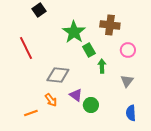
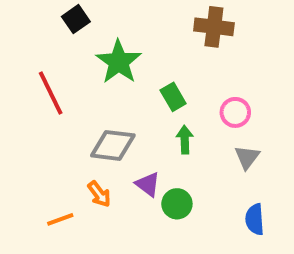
brown cross: (110, 25) -> (214, 27), moved
green star: (74, 32) -> (119, 62), moved
pink circle: (128, 50) -> (235, 112), moved
green arrow: (102, 66) -> (185, 140), moved

